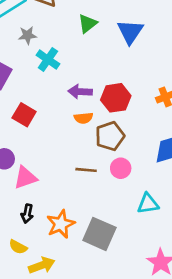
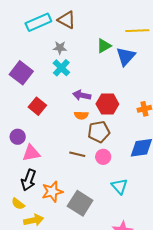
green triangle: (88, 24) -> (104, 46), moved
gray star: (27, 35) -> (60, 48), moved
cyan triangle: (148, 204) -> (119, 186), turned 48
black arrow: (27, 214) -> (29, 180), size x1.5

